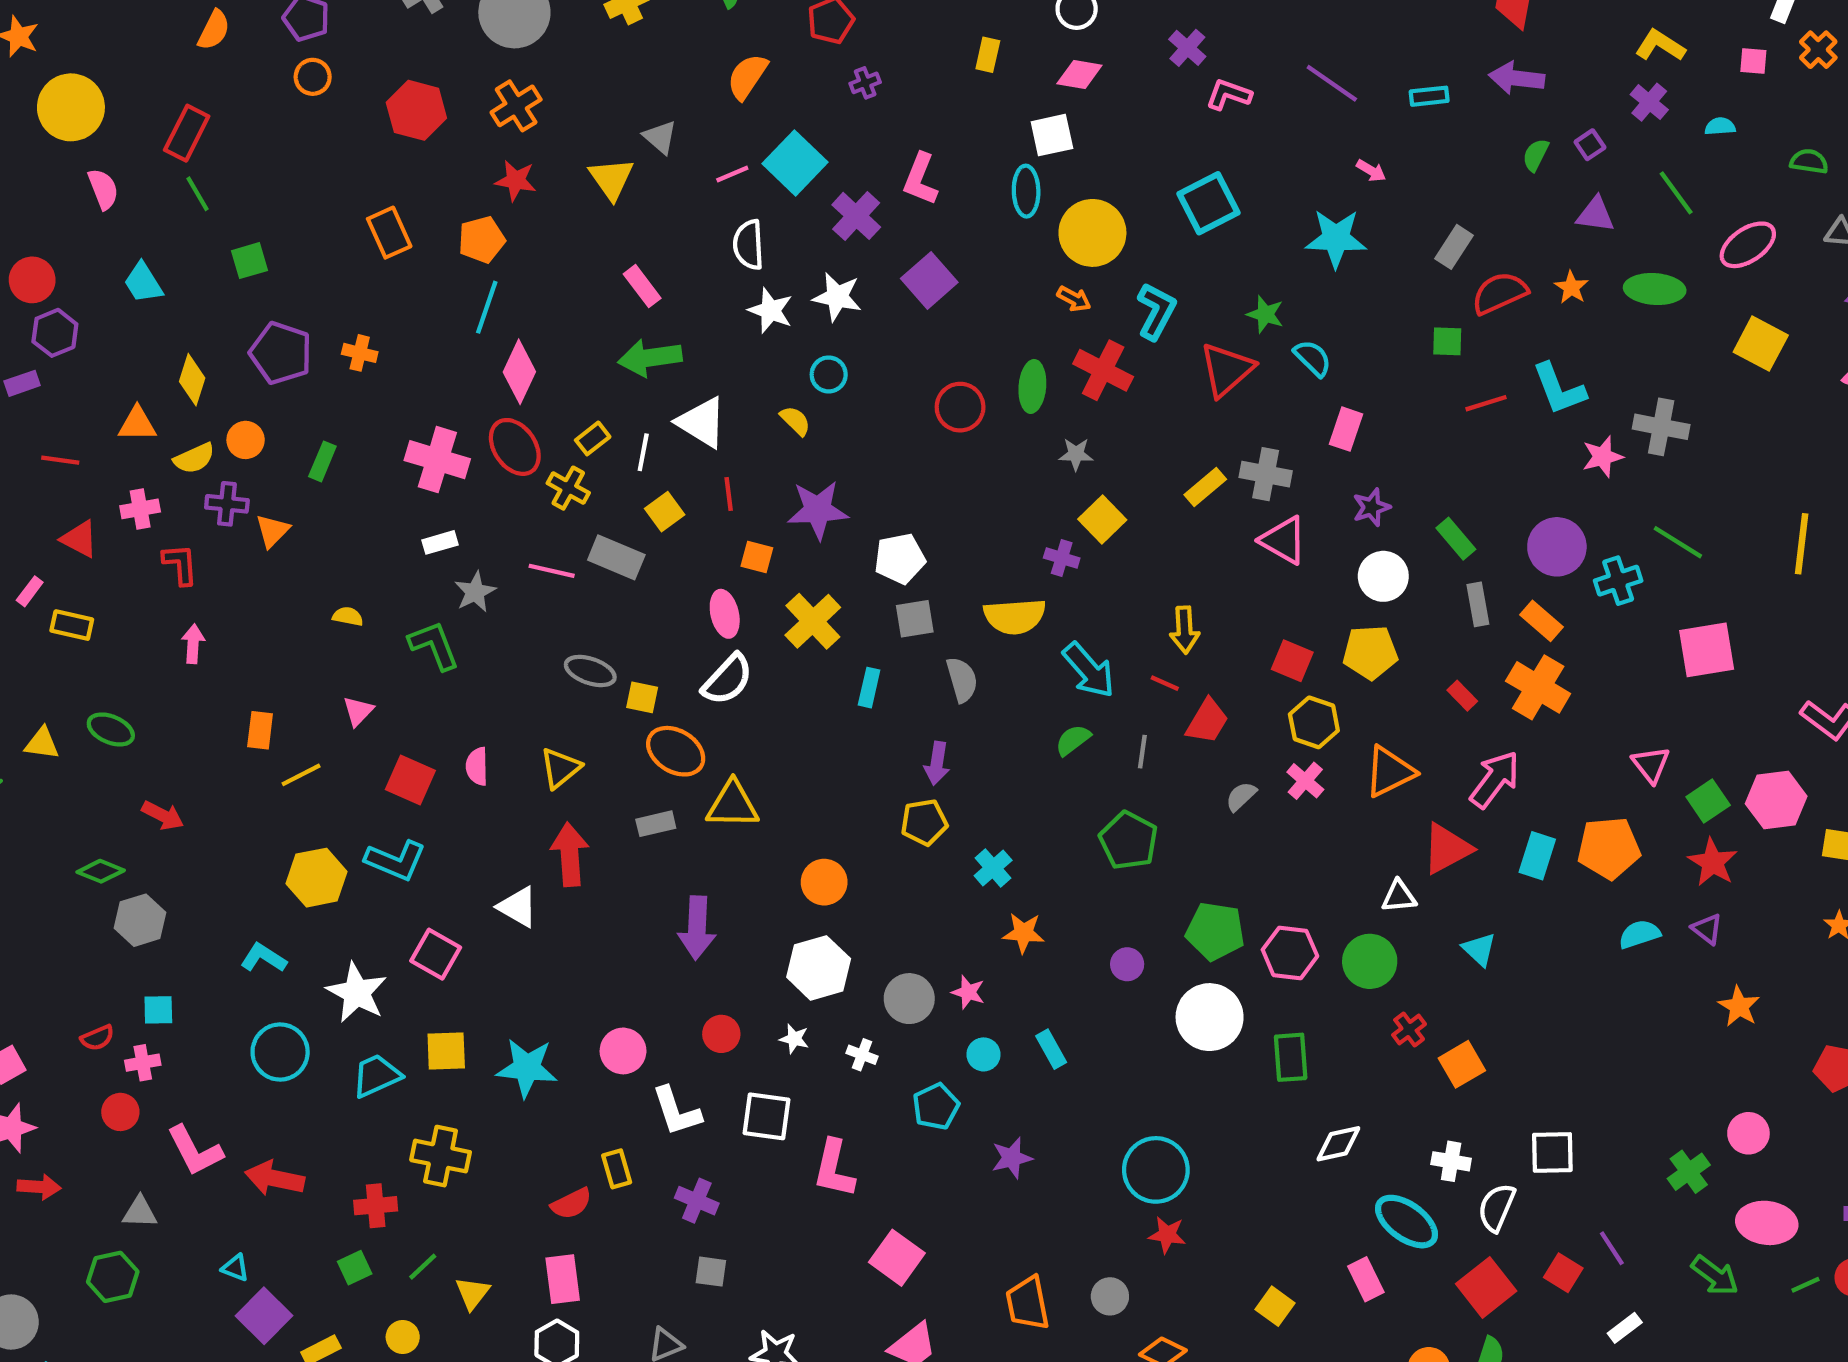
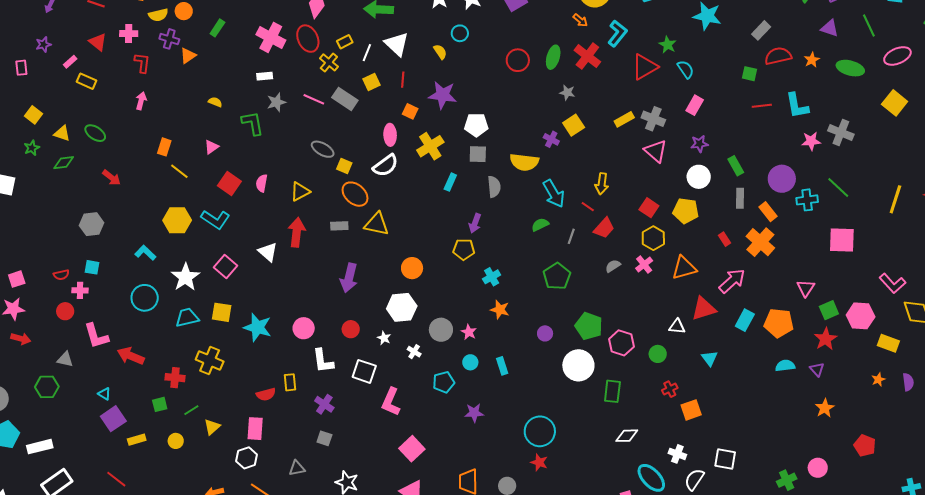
yellow line: (301, 775) -> (179, 171), turned 54
green diamond: (101, 871) -> (64, 163), moved, turned -40
green circle: (1370, 961) -> (658, 354), size x0.7

